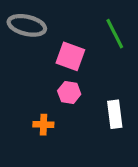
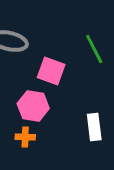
pink hexagon: (69, 93) -> (33, 106), moved, size x1.4

